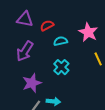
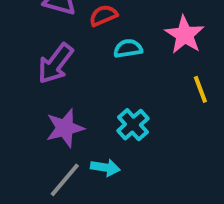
cyan cross: (61, 67) -> (133, 125), moved

